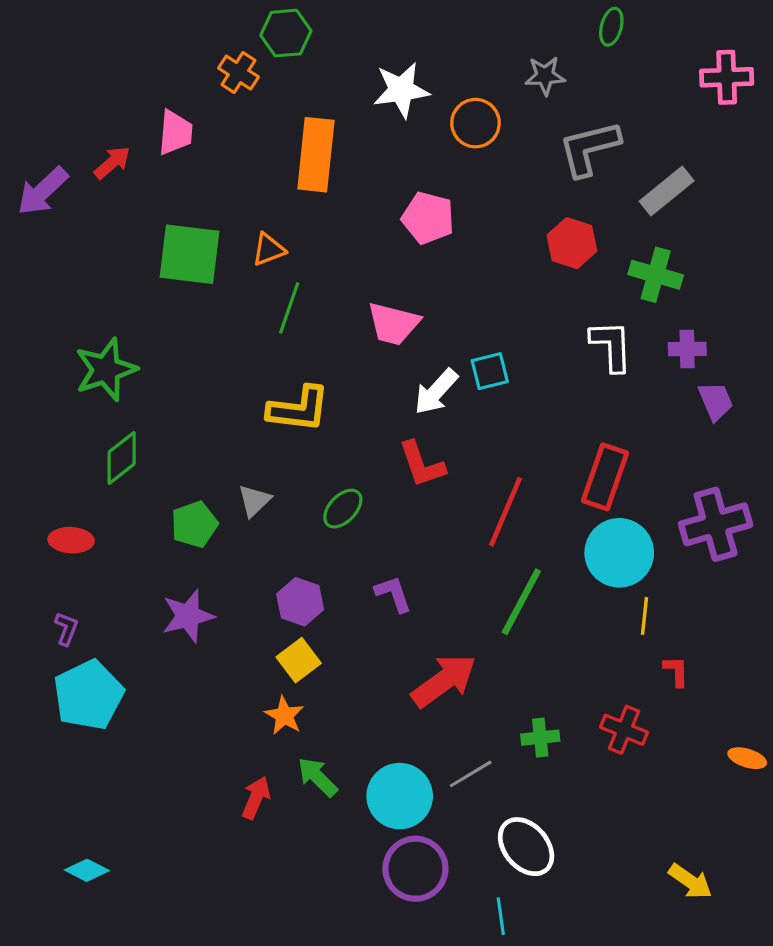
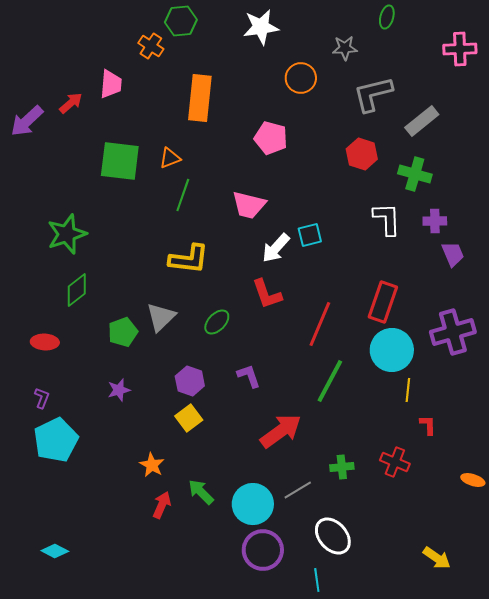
white star: (401, 90) -> (261, 27), moved
gray triangle: (254, 501) -> (161, 317), size x1.4
purple star: (188, 616) -> (119, 390), size x0.7
orange star: (284, 715) -> (152, 465), moved

